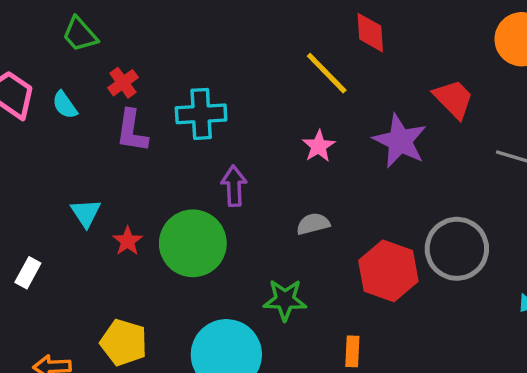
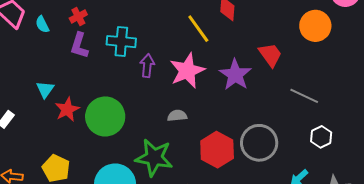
pink star: (319, 146) -> (187, 71), size x1.8
purple arrow: (234, 186) -> (147, 66), moved
red star: (128, 241) -> (67, 109), size x1.4
green star: (285, 300) -> (154, 158), size x1.5

